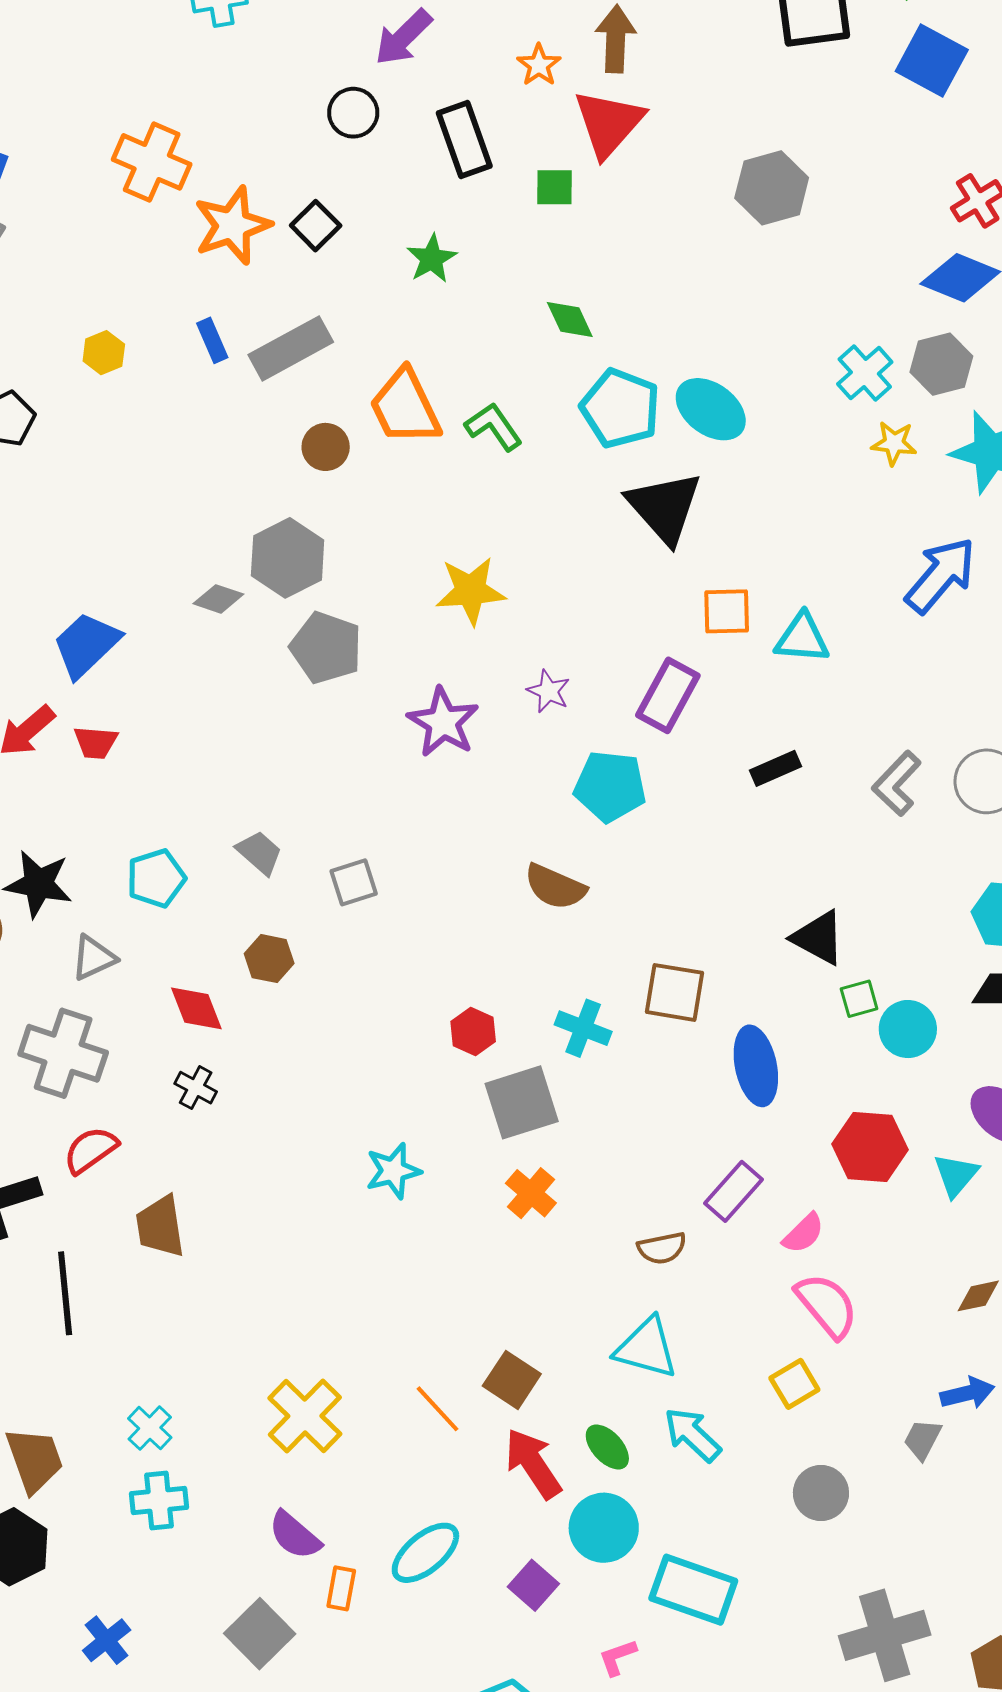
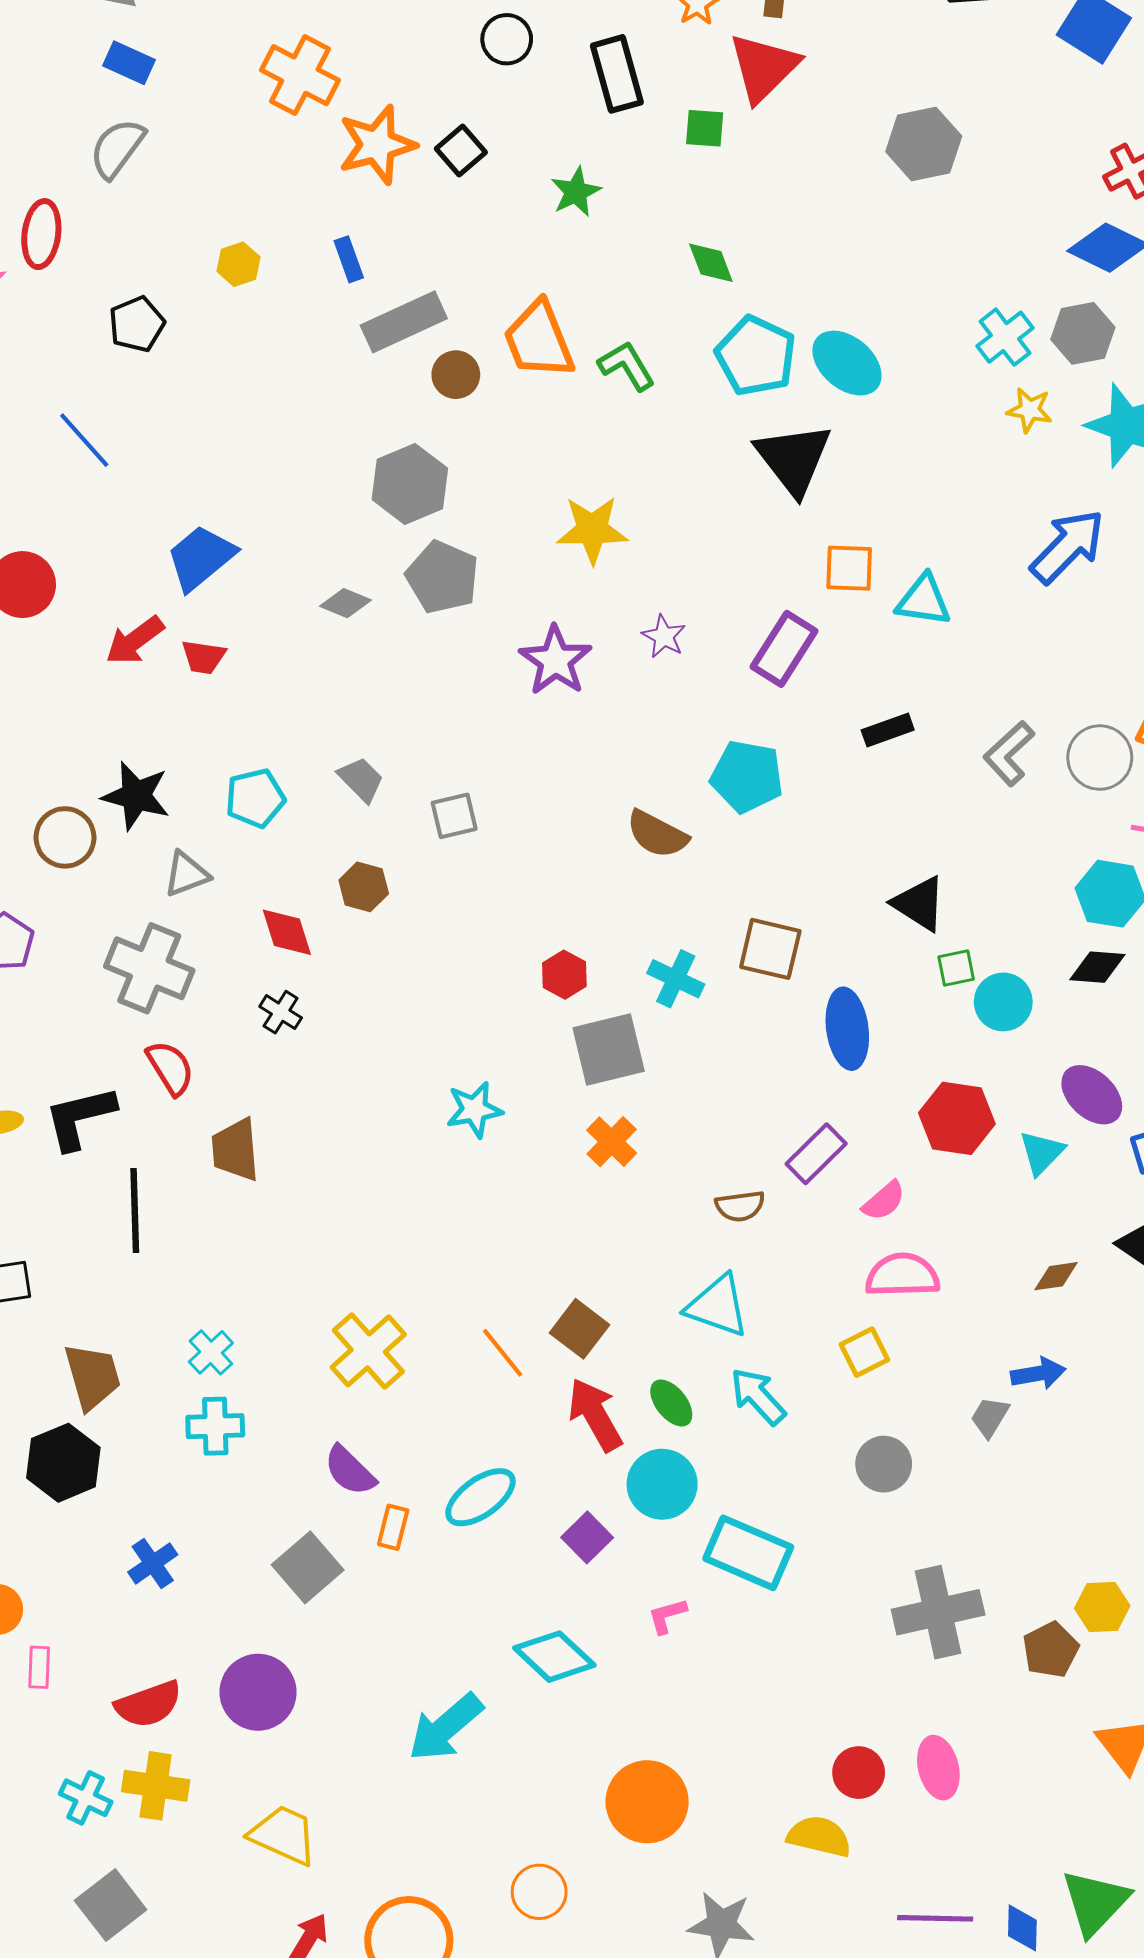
gray rectangle: (291, 348) -> (404, 322), moved
gray diamond: (218, 599) -> (345, 603), moved
cyan pentagon: (610, 786) -> (747, 776), moved
red semicircle: (91, 1150) -> (170, 1068), turned 90
pink semicircle: (827, 1305) -> (902, 1275), turned -56

